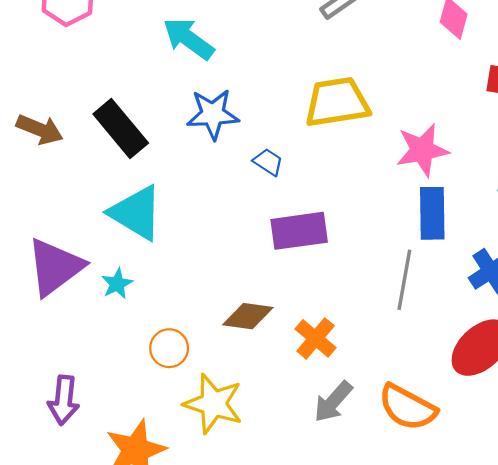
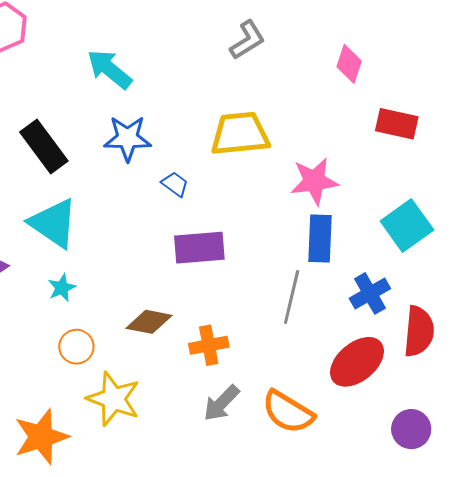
cyan star: (117, 284) -> (62, 288), moved
orange cross: (316, 338) -> (209, 345), turned 36

